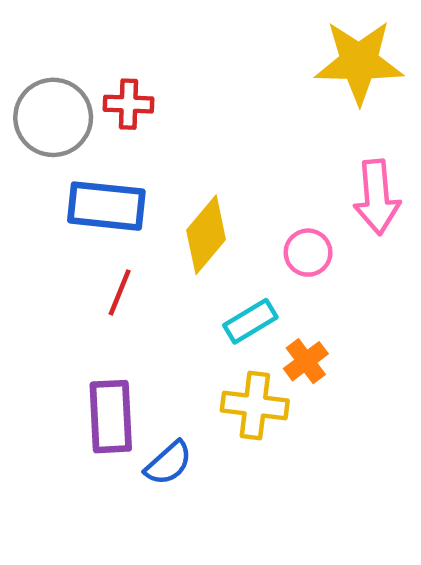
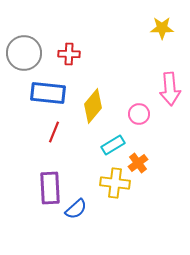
yellow star: (359, 62) -> (162, 28), size x0.6
red cross: (129, 104) -> (69, 54), moved

